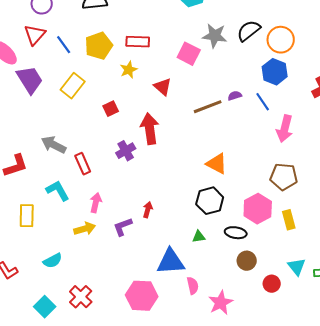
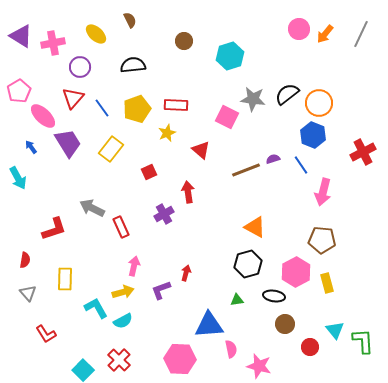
red arrow: (150, 129) -> (188, 192), size x0.7
cyan L-shape: (58, 191) -> (96, 308), moved
cyan semicircle: (53, 261) -> (123, 321), moved
pink star: (221, 303) -> (259, 366), turned -30

